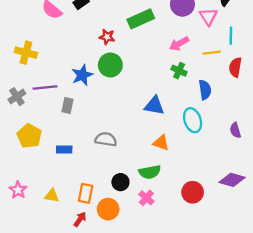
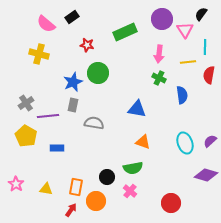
red star: (107, 37) -> (87, 45), moved
pink arrow: (179, 44) -> (159, 54), turned -54
yellow cross: (26, 53) -> (39, 54), moved
purple line: (45, 88) -> (48, 116), moved
gray cross: (17, 97) -> (26, 103), moved
gray rectangle: (68, 106) -> (73, 105), moved
cyan ellipse: (193, 120) -> (185, 143), moved
purple semicircle: (235, 130) -> (210, 141), moved, turned 64
gray semicircle: (106, 139) -> (94, 123), moved
red circle: (193, 192) -> (171, 203), moved

